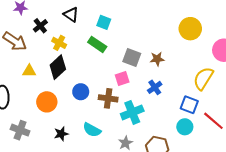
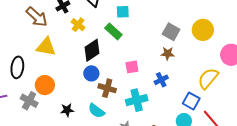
cyan square: (104, 22) -> (123, 12), turned -32
gray square: (132, 58) -> (171, 32), moved
black diamond: (58, 67) -> (92, 50), moved
yellow triangle: (29, 71) -> (46, 47), size x1.5
brown cross: (108, 98) -> (107, 88), moved
orange circle: (47, 102) -> (45, 85), moved

